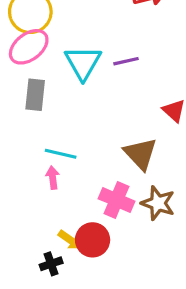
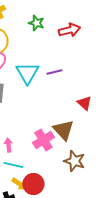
cyan line: (61, 154) -> (13, 165), moved
pink cross: (116, 200) -> (43, 140), moved, turned 35

